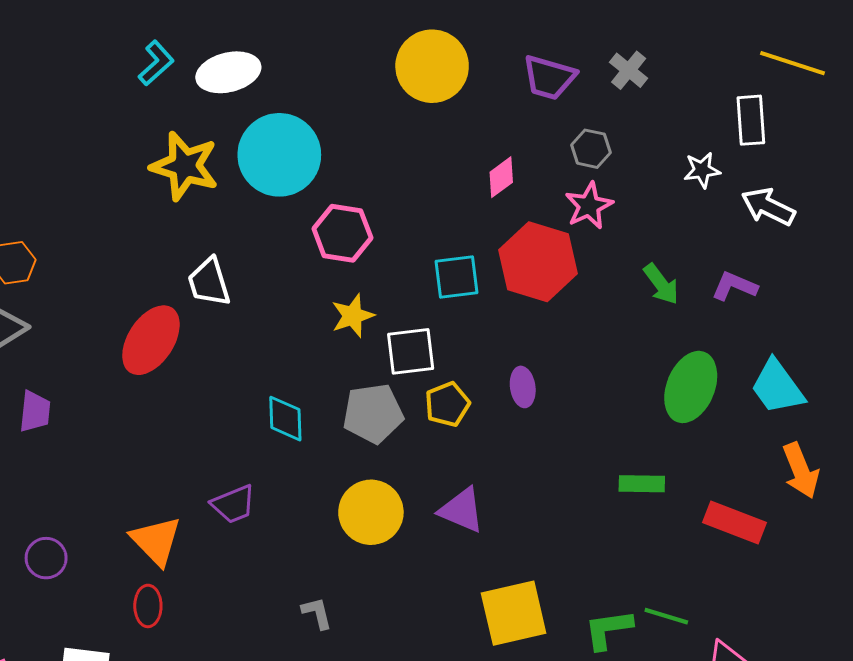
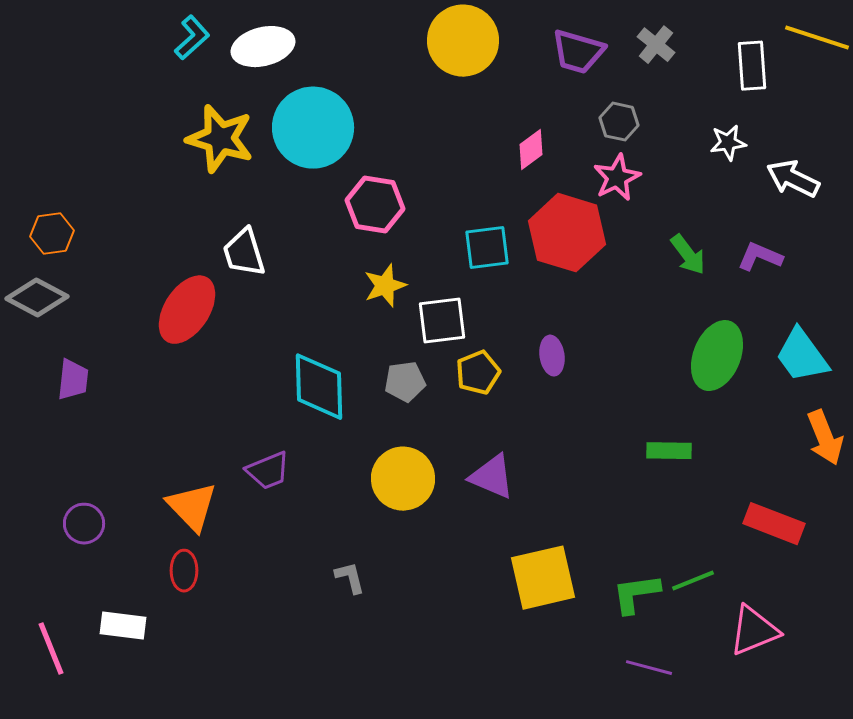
white rectangle: (751, 120) -> (752, 66), moved
gray pentagon: (373, 413) -> (405, 382), size x0.7
cyan diamond: (285, 419) -> (319, 387), size x1.5
red rectangle: (735, 522) -> (774, 524), moved
green line: (666, 616) -> (693, 581), turned -39

